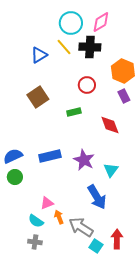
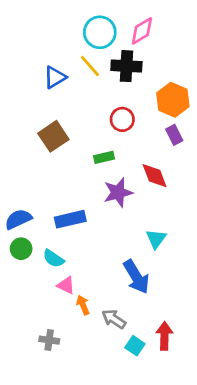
purple star: (84, 160) -> (118, 192), moved, turned 30
pink triangle: (47, 203) -> (66, 285), turned 48
cyan semicircle: (36, 221) -> (53, 259), moved
gray arrow: (81, 227) -> (114, 319), size x0.7

